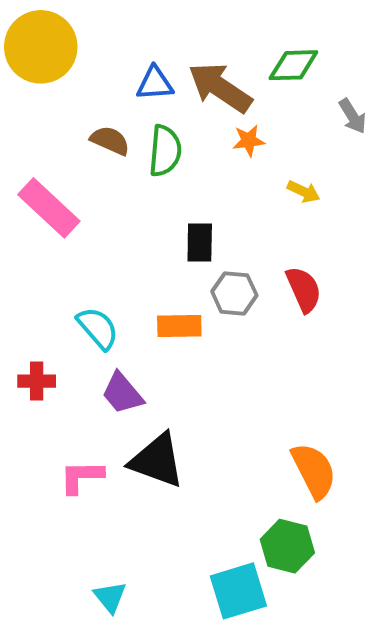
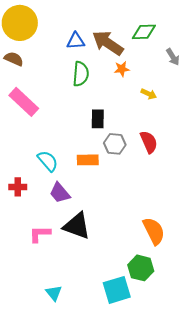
brown semicircle: (110, 141) -> (14, 59), moved

